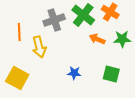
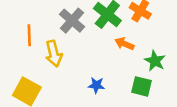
gray cross: (54, 20) -> (72, 21), turned -30
green star: (122, 39) -> (155, 61), moved, turned 30

